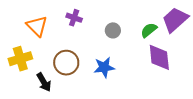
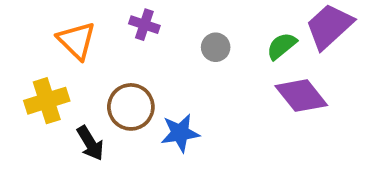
purple diamond: (159, 57) -> (301, 96), turned -32
blue star: (104, 67) -> (180, 133), moved

